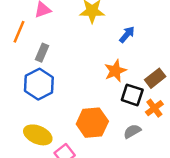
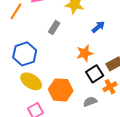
gray rectangle: (42, 53) -> (54, 28), moved
black square: (132, 95) -> (95, 74), turned 30
yellow ellipse: (38, 135) -> (31, 81), moved

